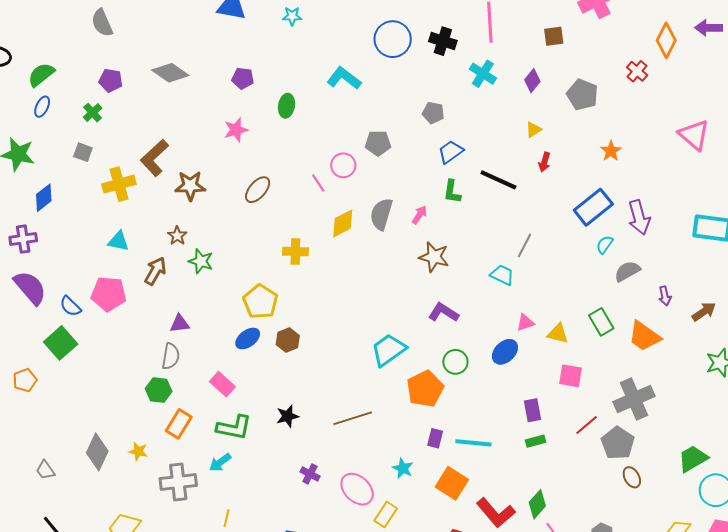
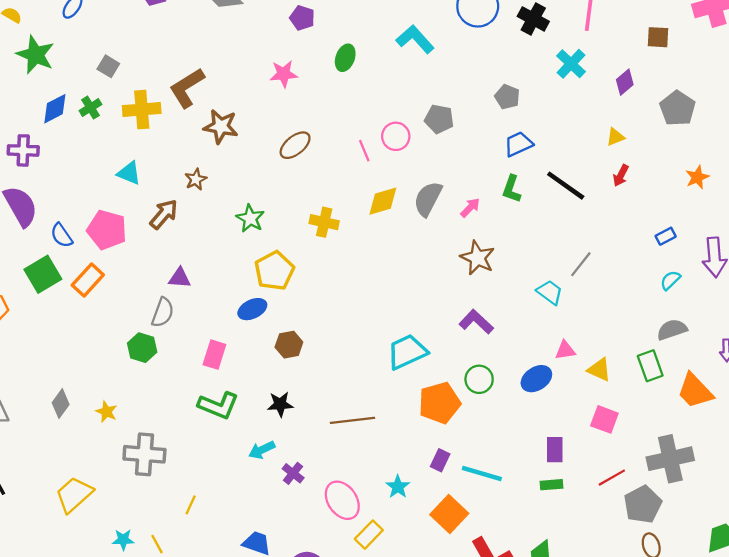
green cross: (93, 113) -> (90, 108), moved
blue rectangle: (593, 207) -> (666, 236), size x0.5
green star: (201, 261) -> (250, 218), moved
gray semicircle: (627, 271) -> (672, 330), moved
brown hexagon: (288, 340) -> (289, 345), moved
pink rectangle: (222, 384) -> (214, 355), turned 55
orange rectangle: (179, 424) -> (88, 280), moved
gray diamond: (97, 452) -> (61, 404), size x0.7
cyan arrow: (220, 462) -> (262, 450), moved

